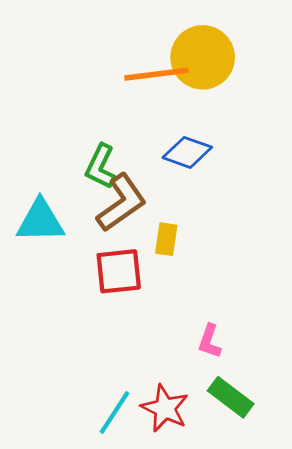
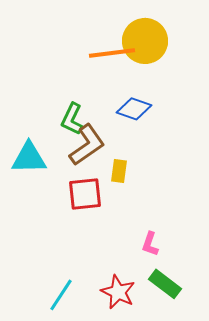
cyan line: (115, 413) -> (61, 295), moved

